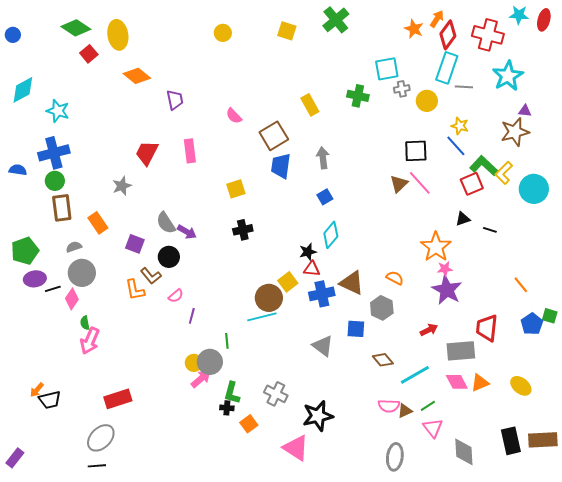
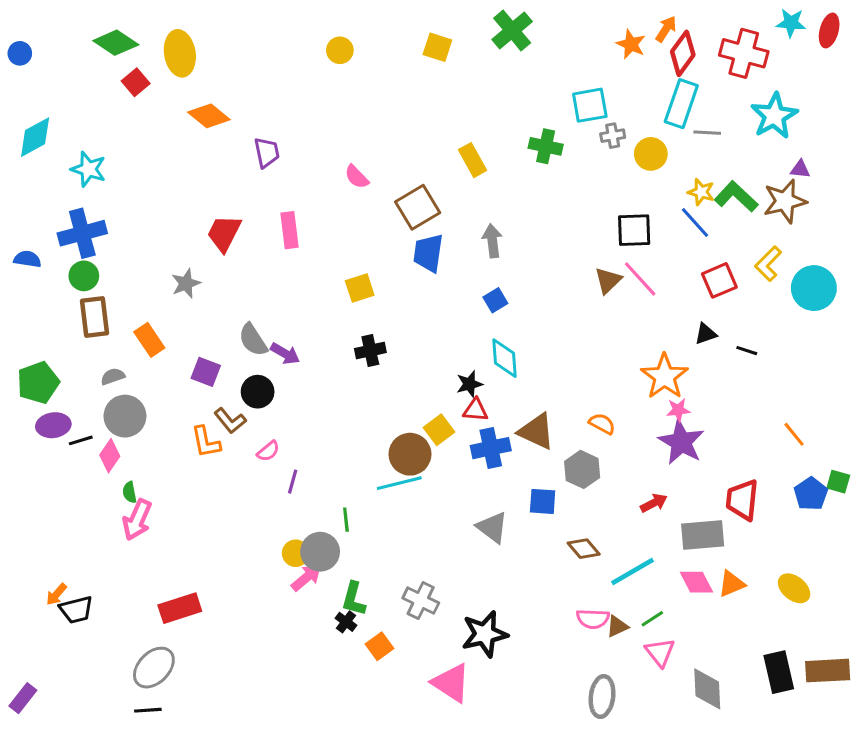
green L-shape: (484, 166) -> (736, 197), moved
cyan diamond: (331, 235) -> (504, 358), turned -44
black cross: (227, 408) -> (346, 622), turned 32

